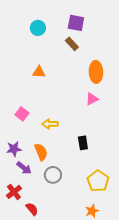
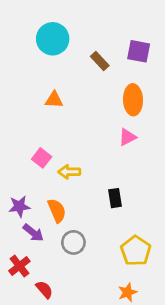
purple square: (76, 23) -> (139, 51), moved
cyan circle: (38, 28) -> (53, 39), size x1.5
pink square: (22, 114) -> (42, 158), moved

